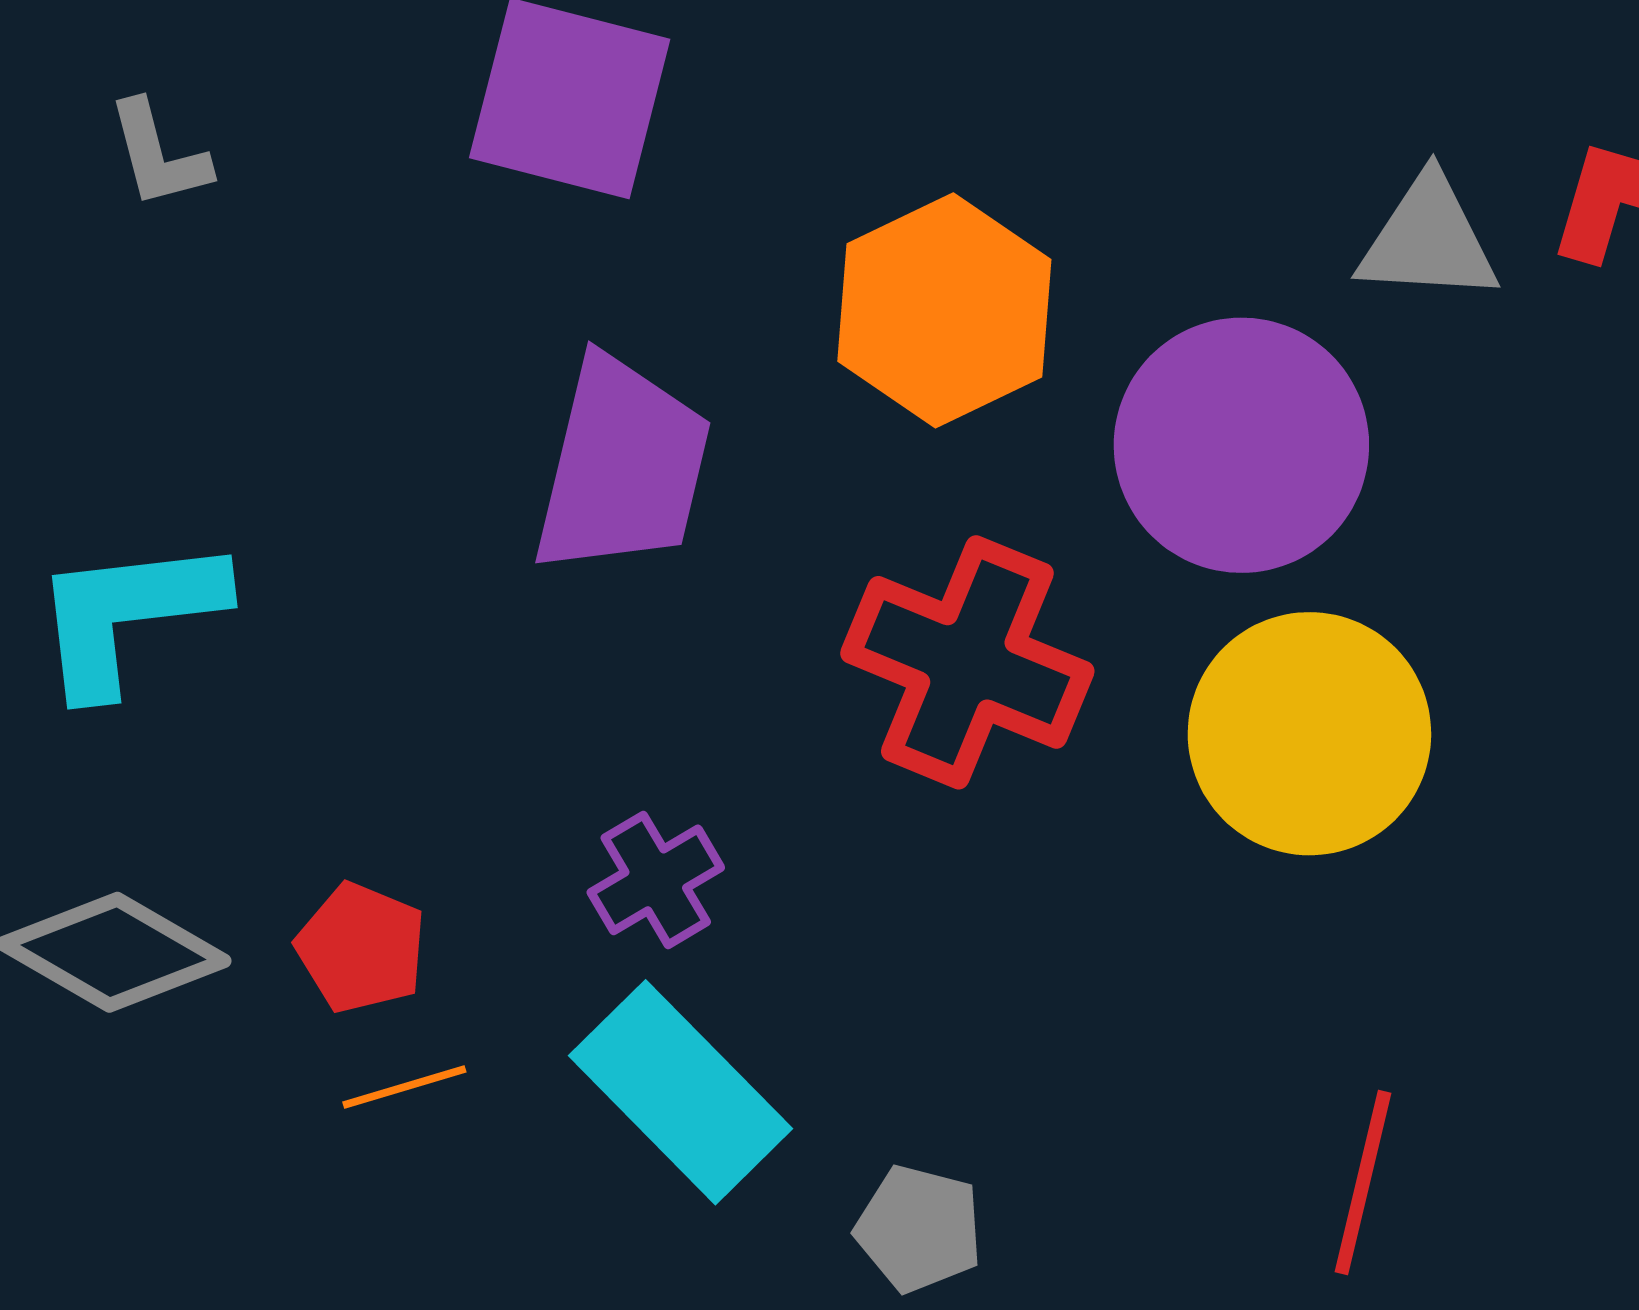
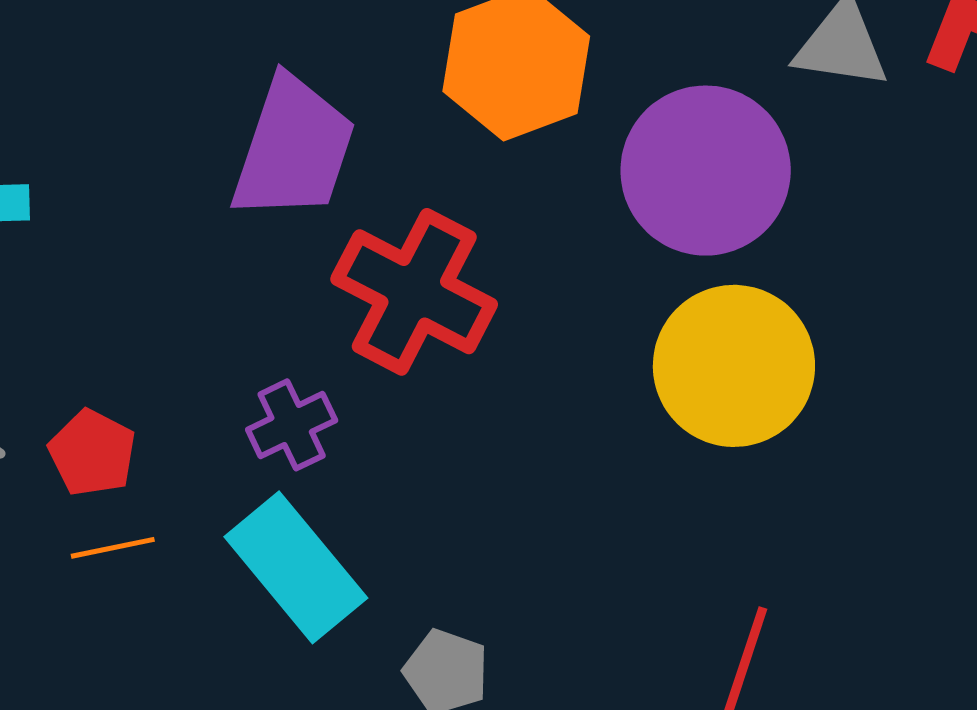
red cross: (967, 662) -> (414, 292), moved

